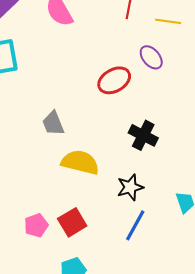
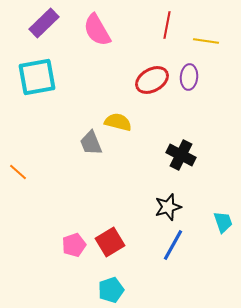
purple ellipse: (151, 57) -> (189, 77), turned 45
red ellipse: (114, 80) -> (152, 80), moved
yellow semicircle: (80, 162) -> (118, 122), moved, size x0.7

